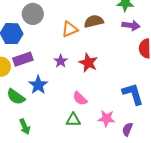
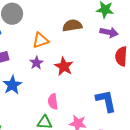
orange triangle: (70, 29) -> (40, 40), moved
pink semicircle: (80, 98) -> (53, 101), turned 35

